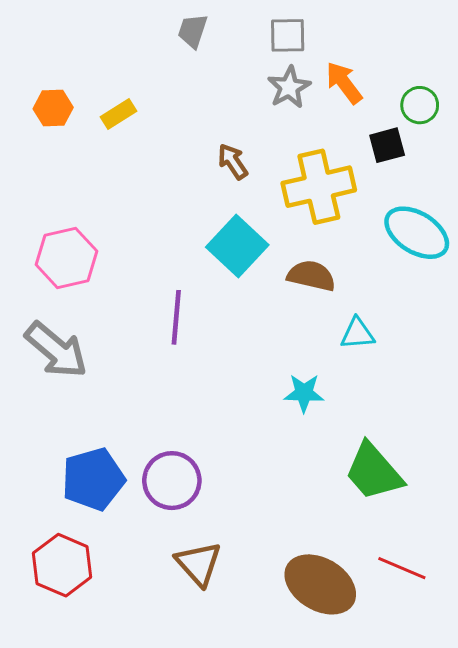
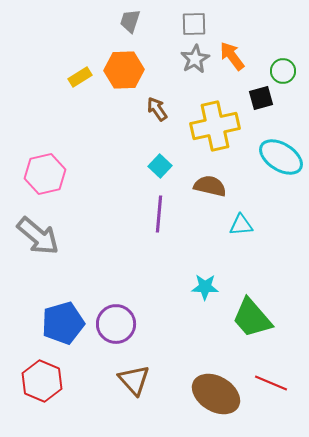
orange hexagon: (53, 108) -> (124, 70), moved, size x1.5
cyan square: (237, 246) -> (160, 166), size x0.6
purple line: (176, 317) -> (159, 214), moved
cyan star: (304, 393) -> (205, 287), moved

